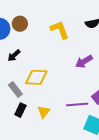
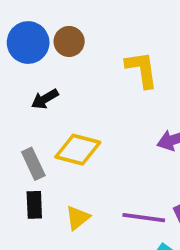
black rectangle: (20, 110) -> (34, 205), turned -40

